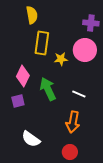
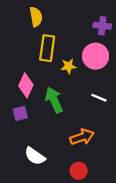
white line: (79, 94) -> (99, 98), moved
orange arrow: (73, 122) -> (82, 137), turned -120

